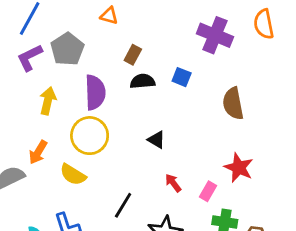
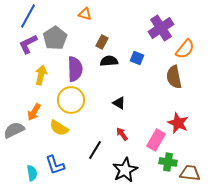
orange semicircle: (264, 24) -> (185, 49), moved, turned -130
purple cross: (215, 35) -> (161, 28), turned 35
red arrow: (173, 183) -> (122, 134), moved
pink rectangle: (208, 191) -> (156, 140), size x1.5

